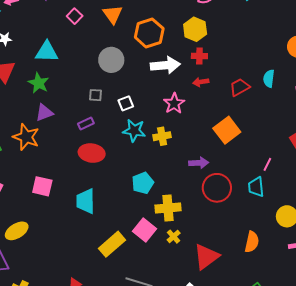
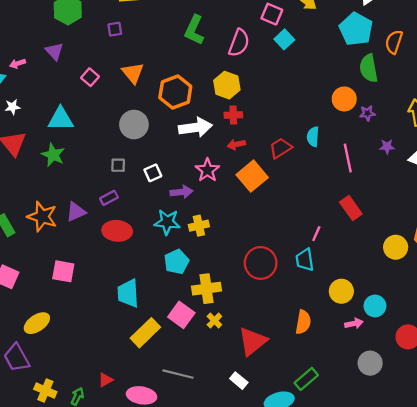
purple triangle: (44, 113) -> (76, 212), moved
orange square: (227, 130) -> (252, 176), moved
cyan star: (134, 131) -> (167, 222), moved
yellow cross: (162, 136) -> (199, 226), moved
purple arrow: (199, 163) -> (181, 192), moved
cyan trapezoid: (86, 201) -> (128, 293), moved

